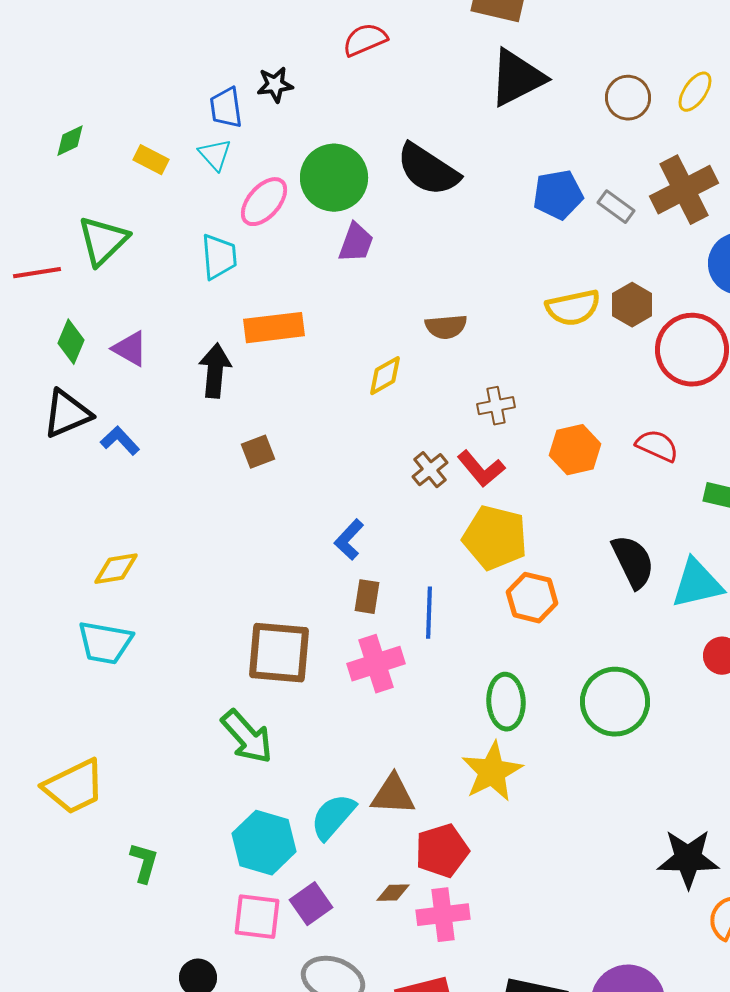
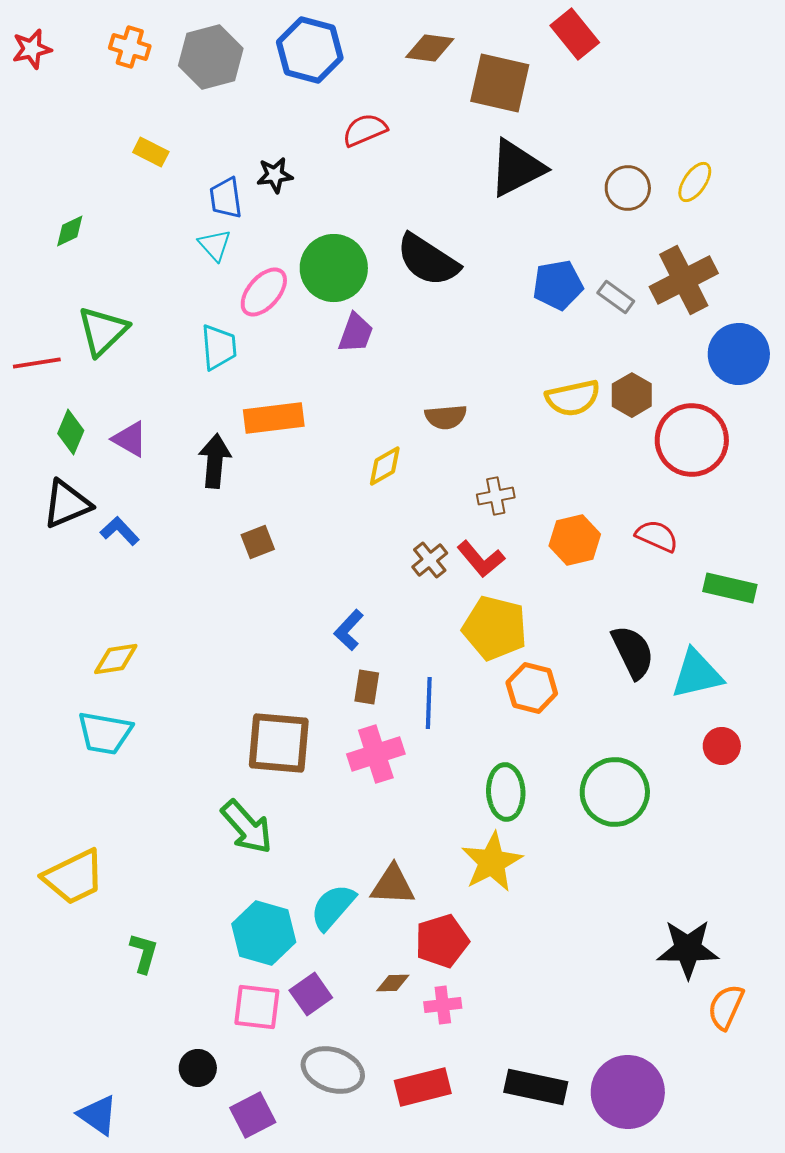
yellow rectangle: (151, 160) -> (151, 152), moved
pink cross: (443, 915) -> (443, 1005), size x0.7

